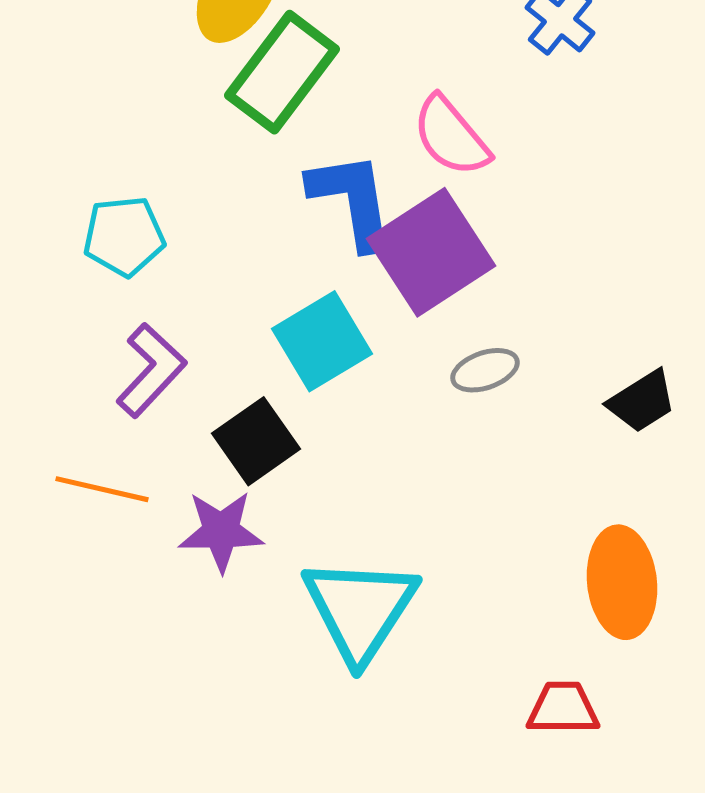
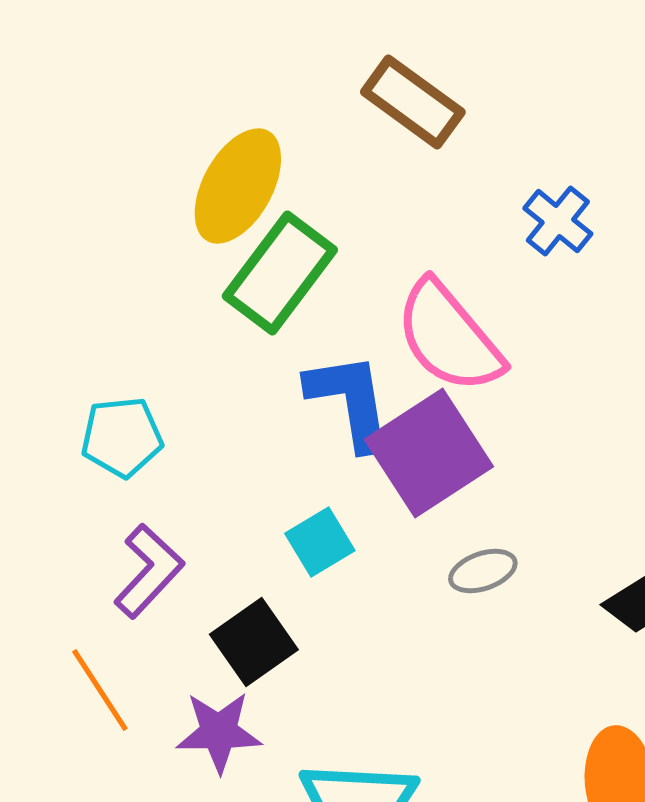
pink semicircle: (451, 136) -> (449, 337), size x1.4
cyan square: (322, 341) -> (320, 542), size x0.7
orange line: (102, 489) -> (100, 690), turned 44

